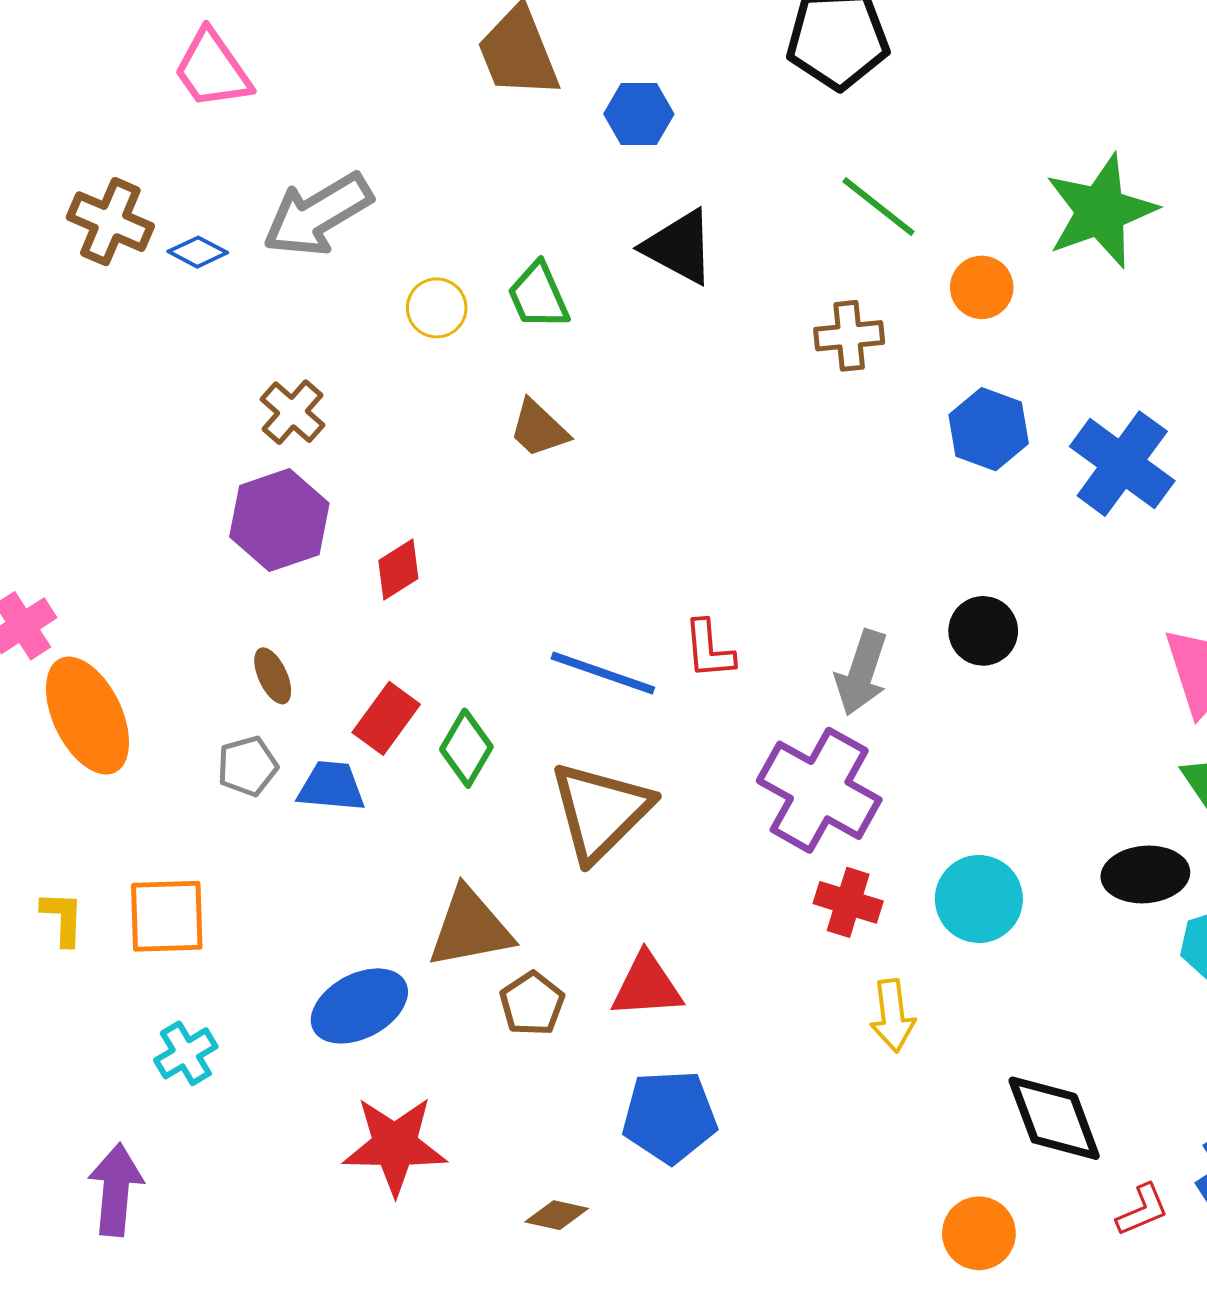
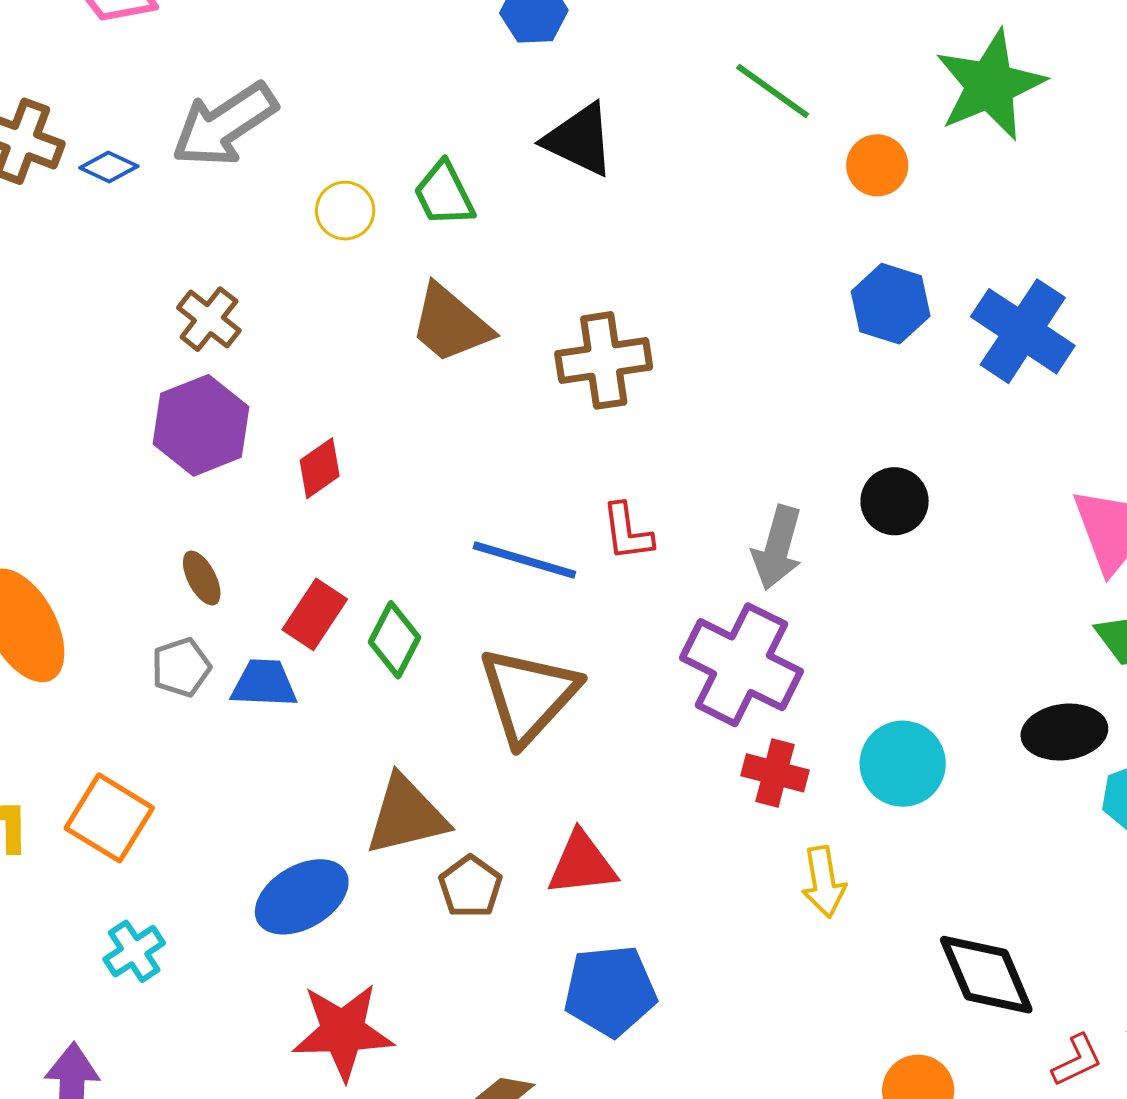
brown cross: (849, 336) -> (604, 360), moved, size x1.4
brown trapezoid: (539, 429) -> (450, 324), size x1.4
orange square: (167, 916) -> (109, 818), turned 36

